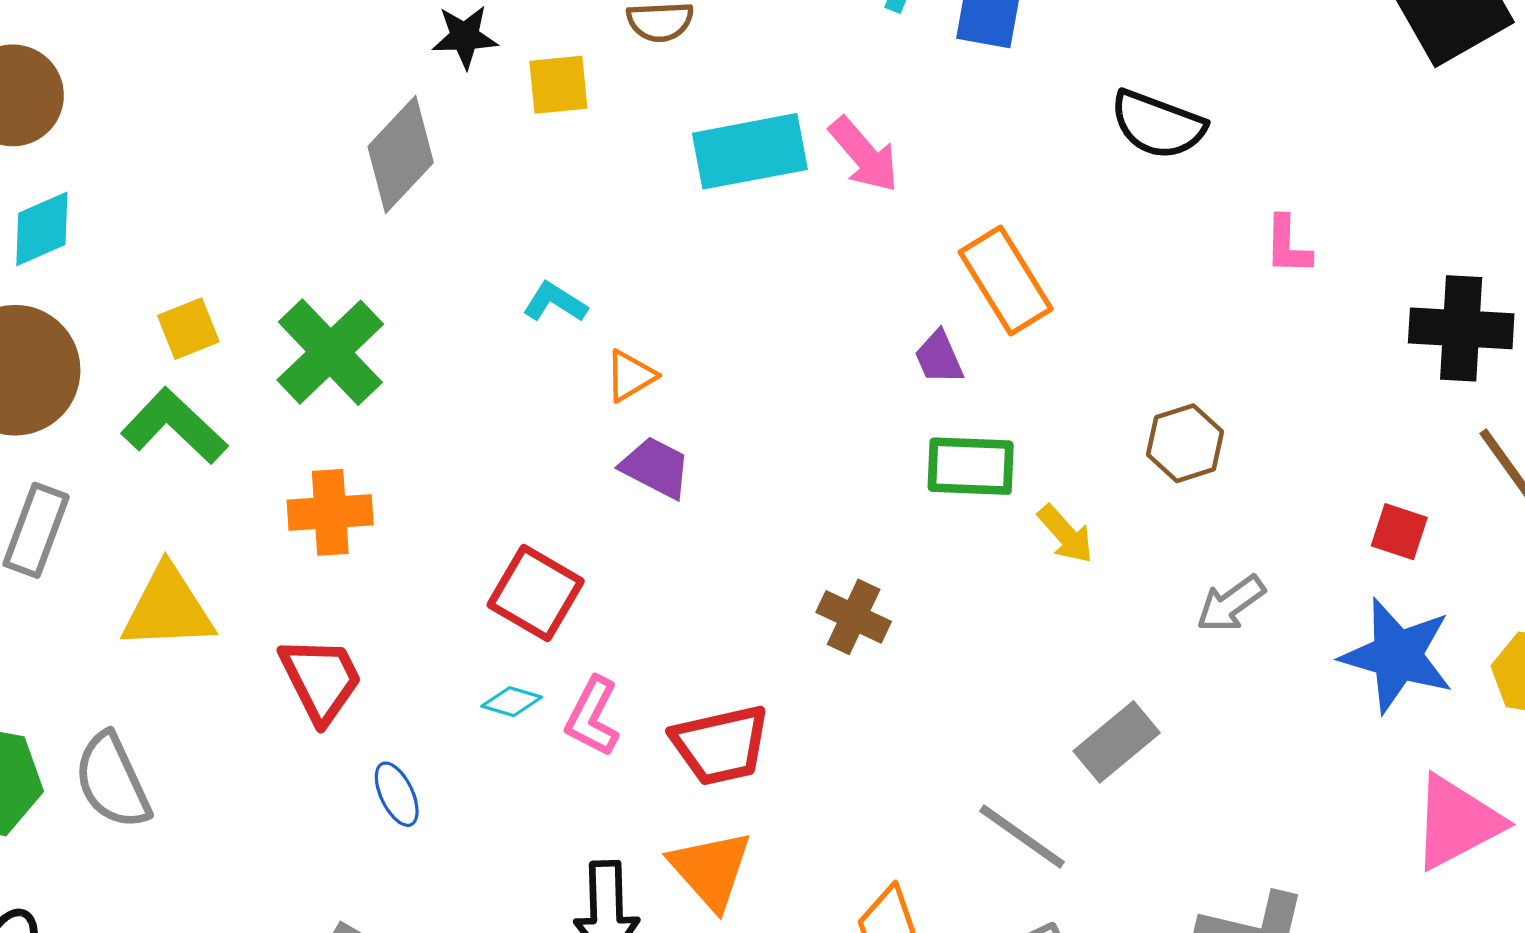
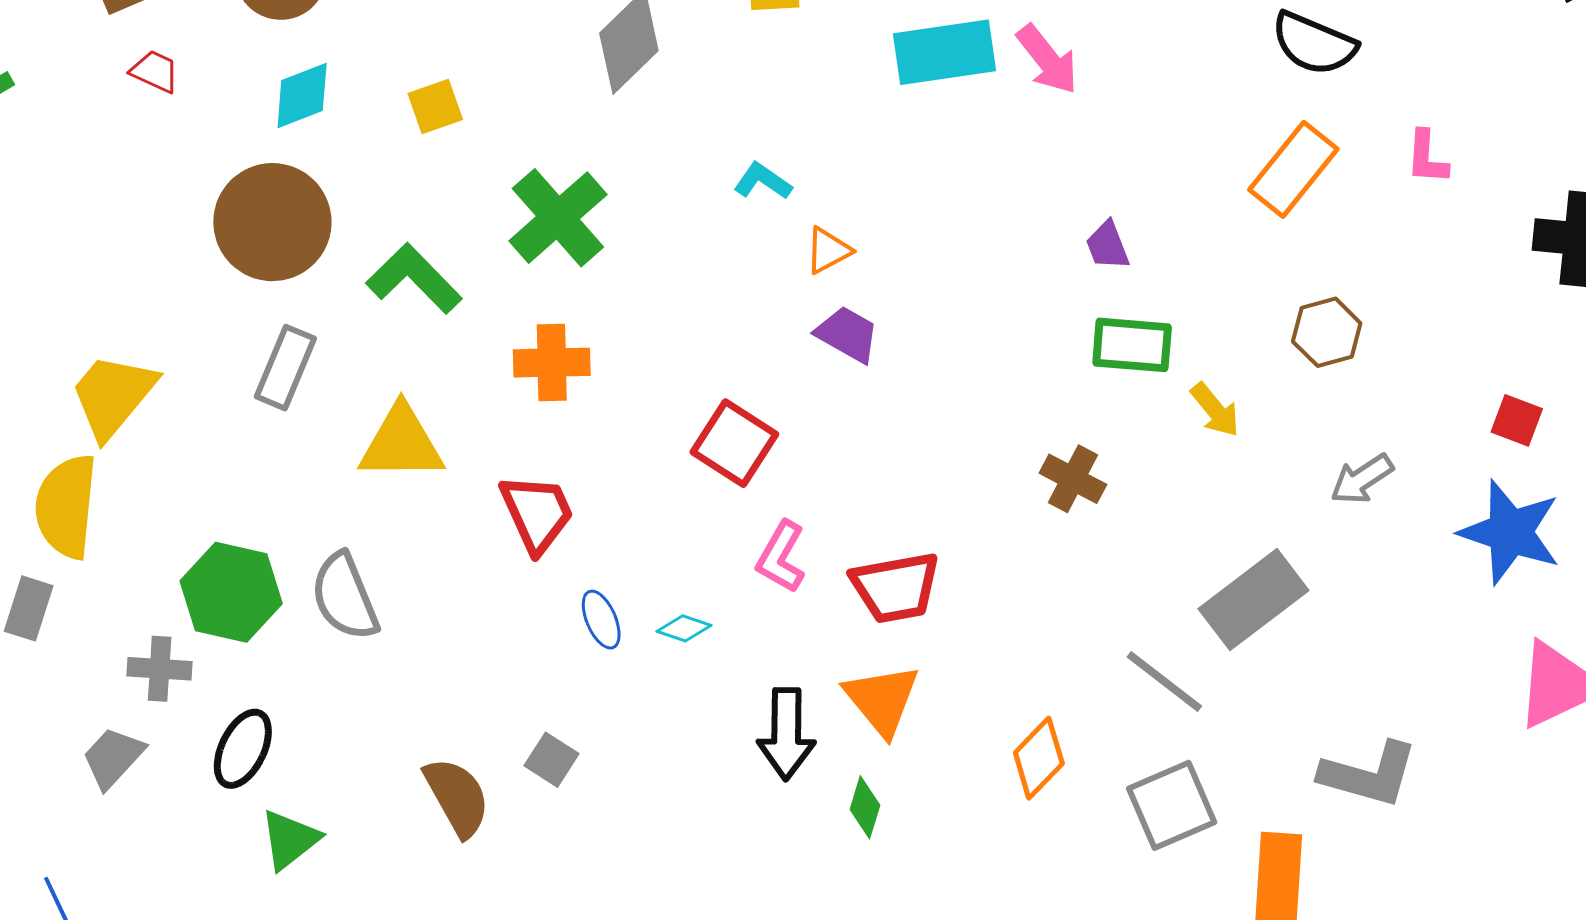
orange rectangle: (1006, 281) -> (1293, 169), moved, turned 68
yellow square: (188, 329) -> (435, 107), moved
brown cross: (854, 617) -> (1073, 479), moved
cyan diamond: (512, 702) -> (684, 628), moved
gray rectangle: (1117, 742) -> (1254, 600), size x1.4

